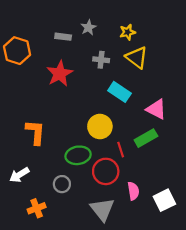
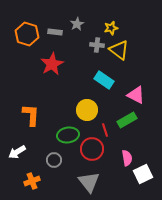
orange hexagon: (17, 51) -> (27, 34), moved
gray cross: (101, 60) -> (97, 45), moved
pink semicircle: (133, 191) -> (127, 158), moved

